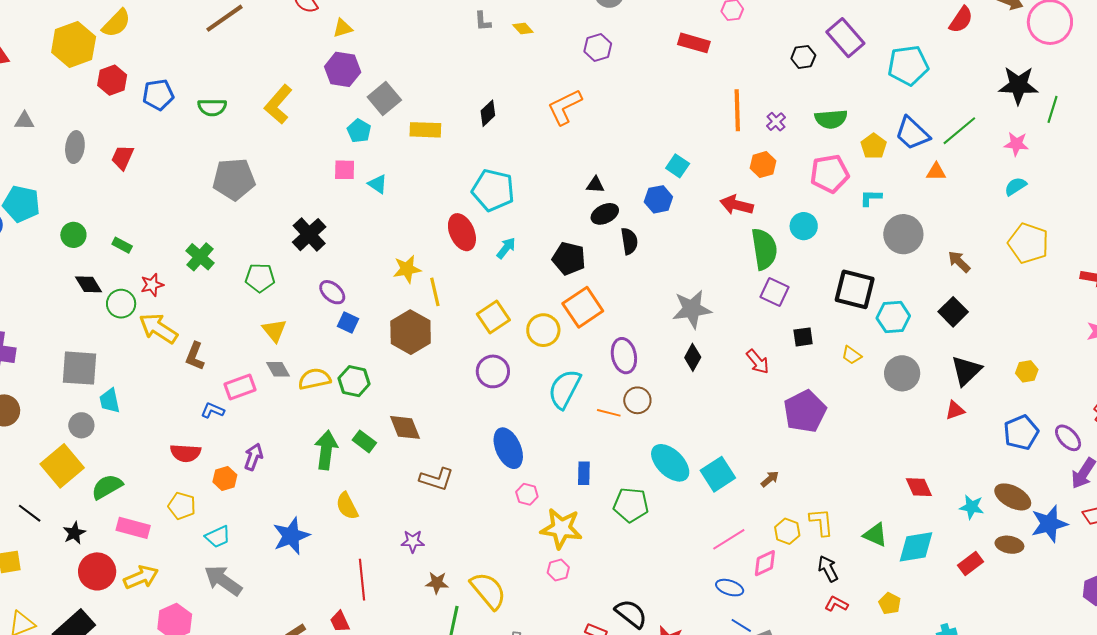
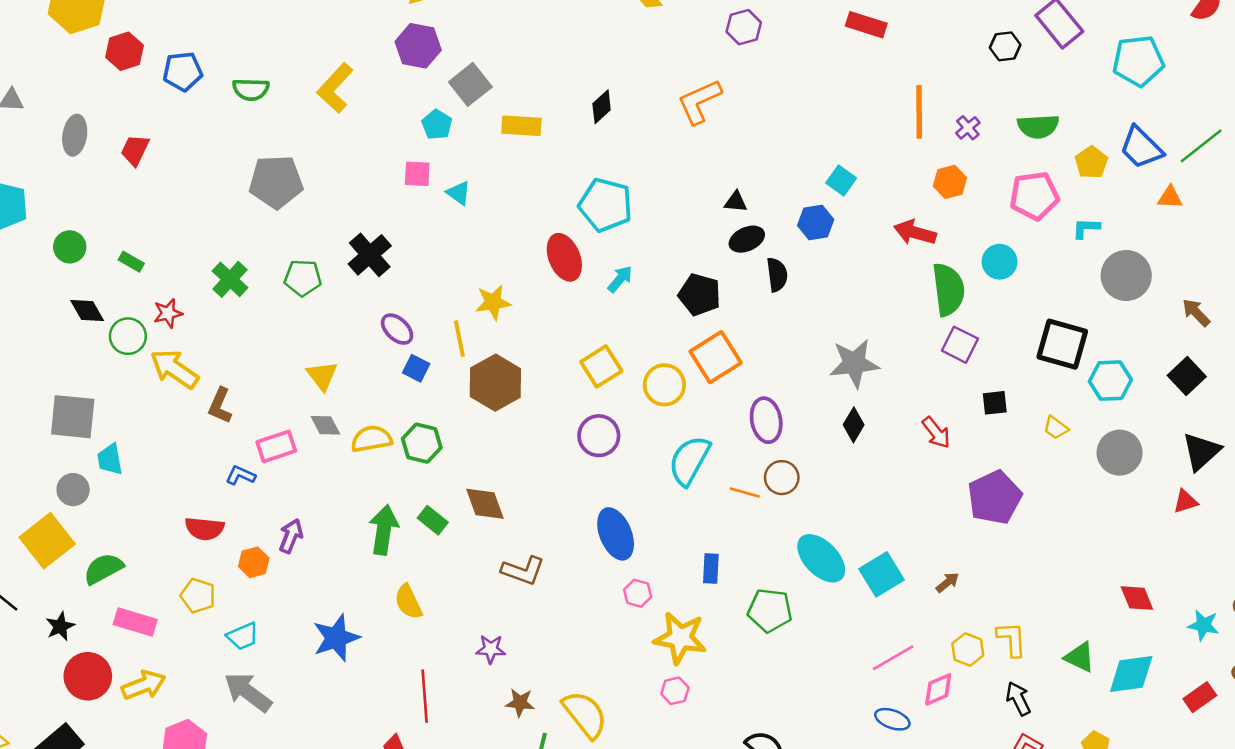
green pentagon: (260, 278) -> (303, 278), moved
yellow line: (435, 292) -> (459, 339), moved

